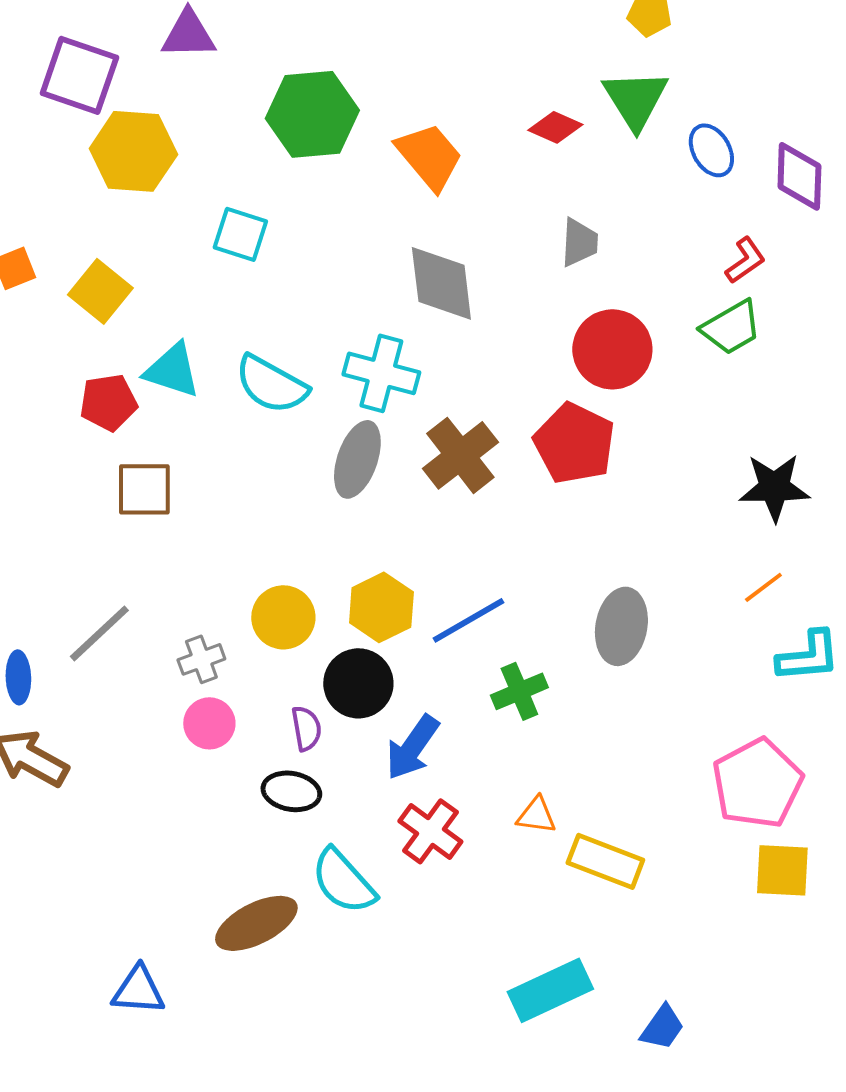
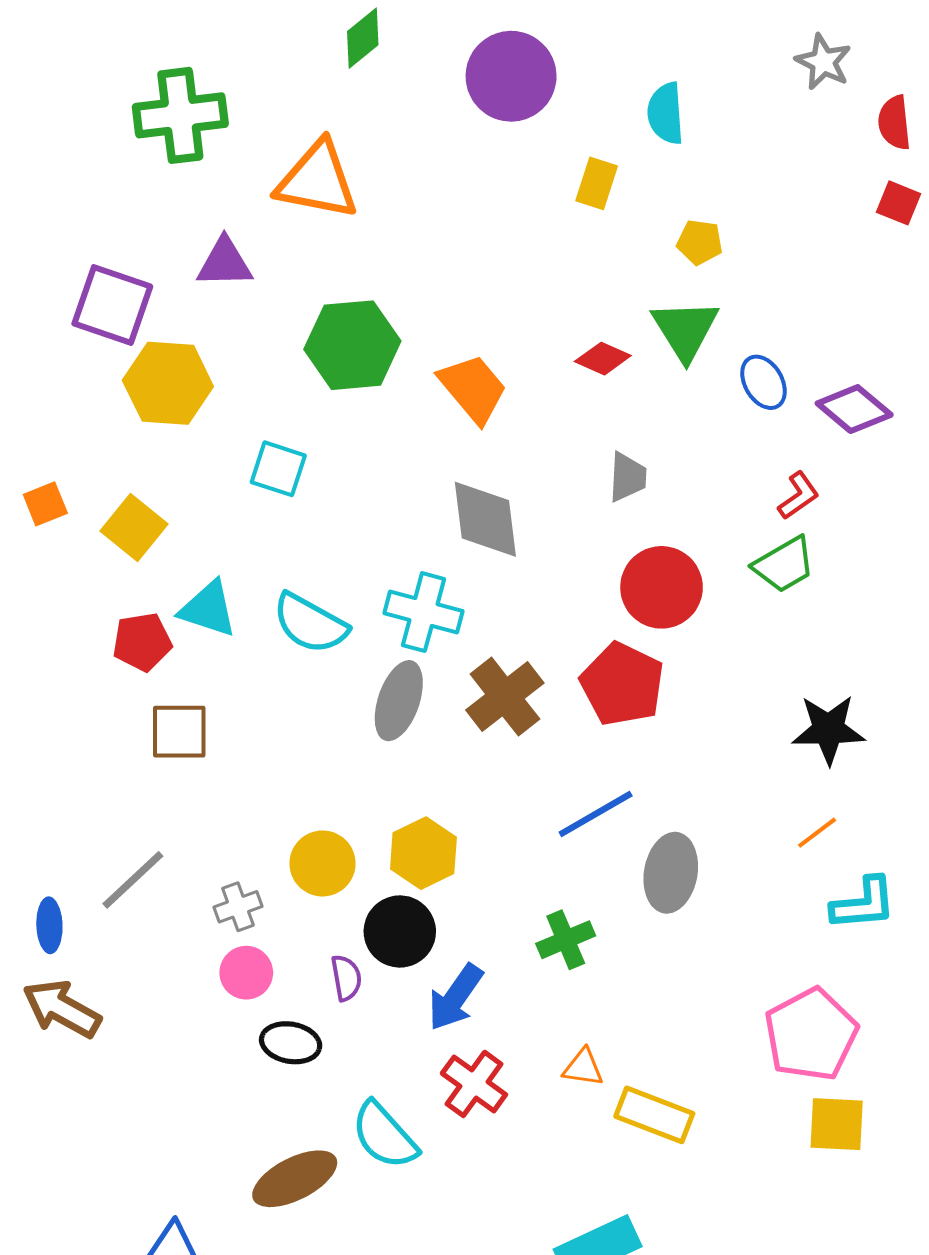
purple diamond: (799, 176) -> (854, 409), turned -52
blue line: (468, 620) -> (596, 814), moved
black ellipse: (291, 791) -> (291, 1043), moved

